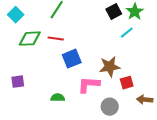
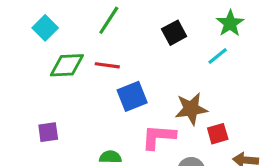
black square: (114, 12) -> (174, 33), moved

